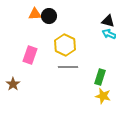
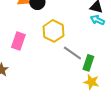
gray line: (68, 67) -> (72, 53), moved, turned 36

